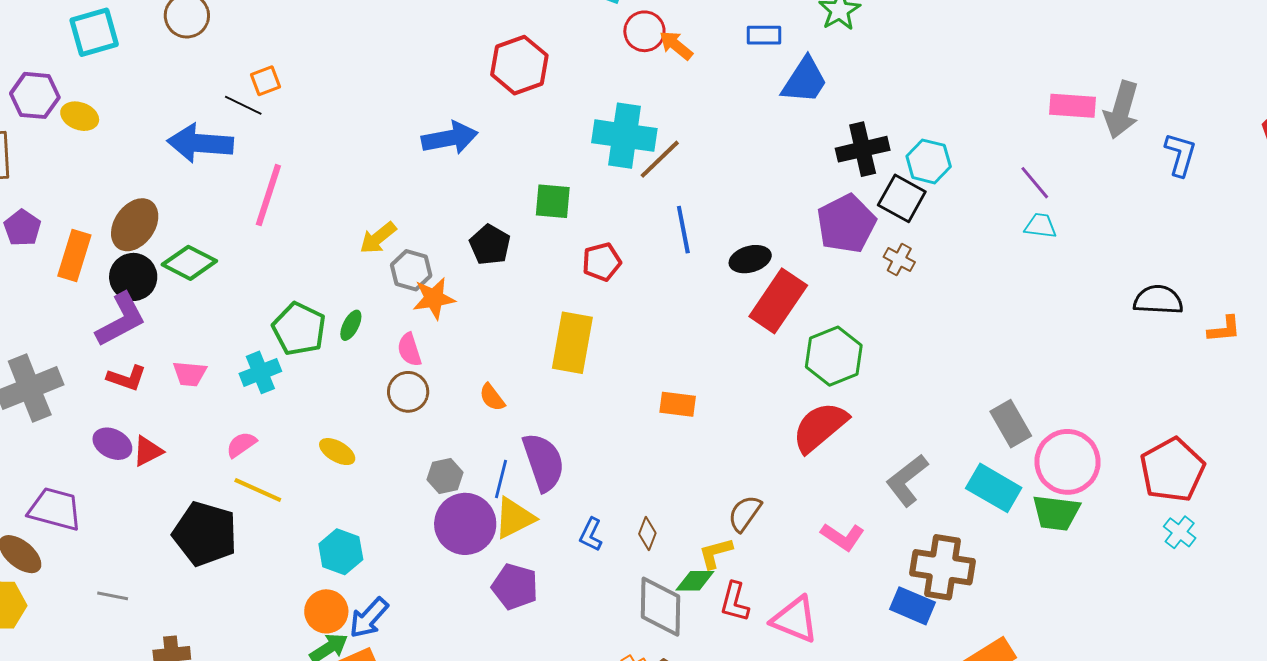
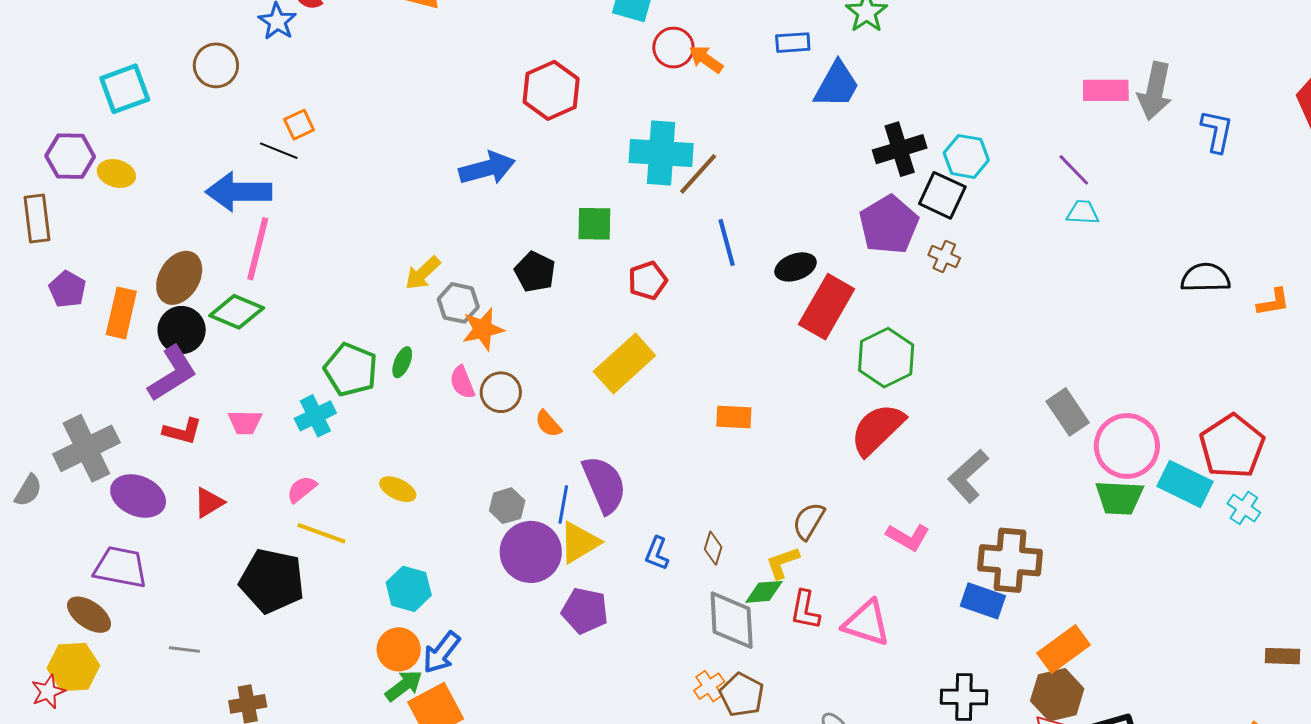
pink line: (268, 195) -> (258, 249), moved
yellow rectangle: (572, 343) -> (624, 363), turned 42
brown circle: (408, 392) -> (501, 392), moved
purple ellipse: (112, 444) -> (138, 496), moved, size x1.4
cyan rectangle: (994, 488) -> (1185, 484), moved

